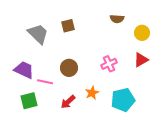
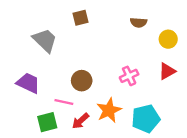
brown square: (68, 26) -> (80, 18), moved
pink line: (45, 82) -> (64, 102), moved
orange star: (92, 93) -> (109, 110), size x1.5
green square: (29, 101) -> (47, 122), moved

